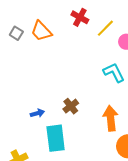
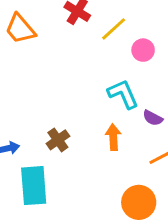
orange arrow: (111, 118) -> (113, 137), moved, size x0.7

